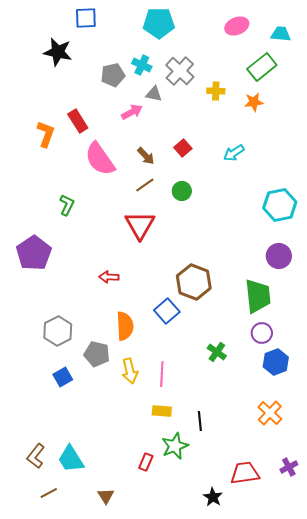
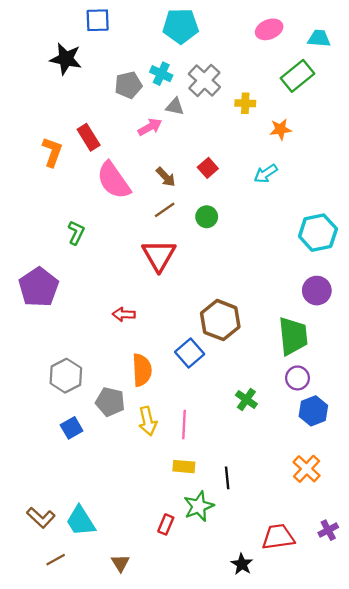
orange star: (254, 102) -> (280, 129), moved
brown L-shape: (36, 456) -> (41, 518), turned -85

